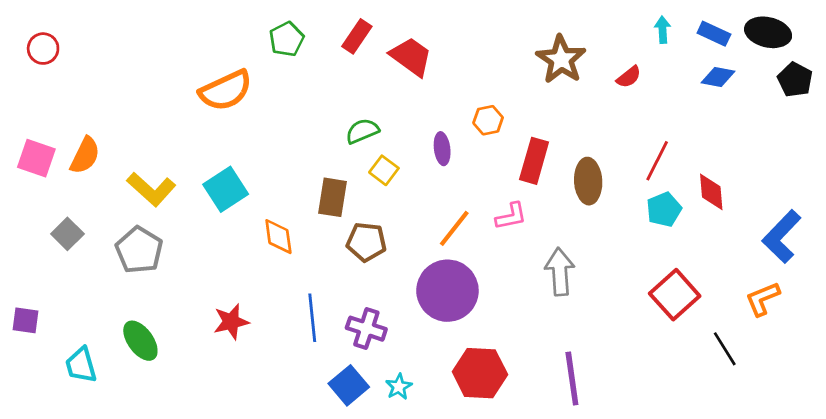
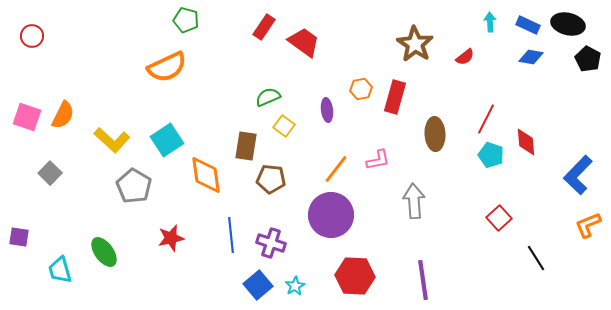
green pentagon: (287, 39) -> (186, 20), moved, turned -30
red rectangle: (534, 161) -> (395, 97), moved
cyan pentagon: (664, 210) -> (491, 155), turned -30
orange diamond: (278, 237) -> (206, 175), size x1.4
gray pentagon: (139, 250) -> (134, 186), moved
red square: (675, 295) -> (499, 218), size x0.7
orange L-shape: (763, 299) -> (588, 225), moved

